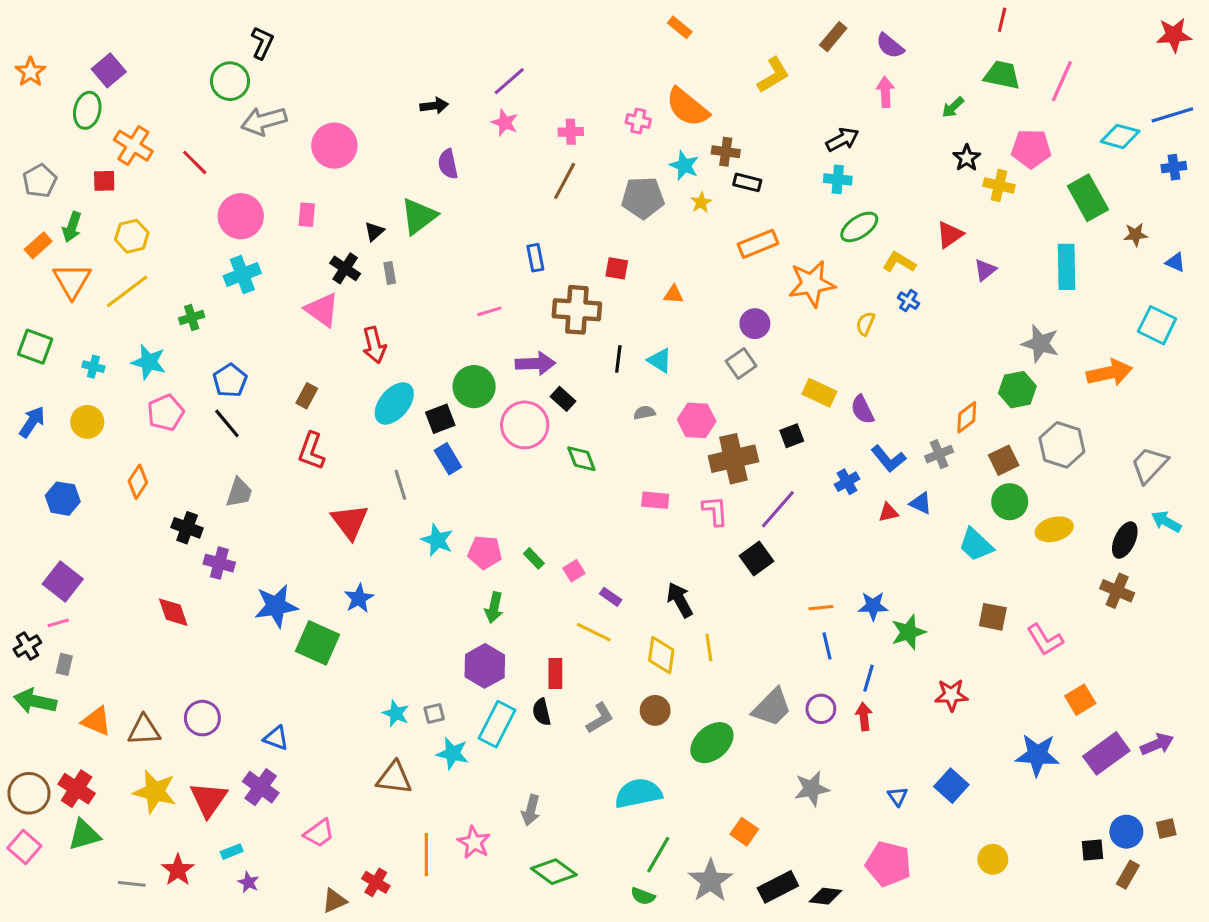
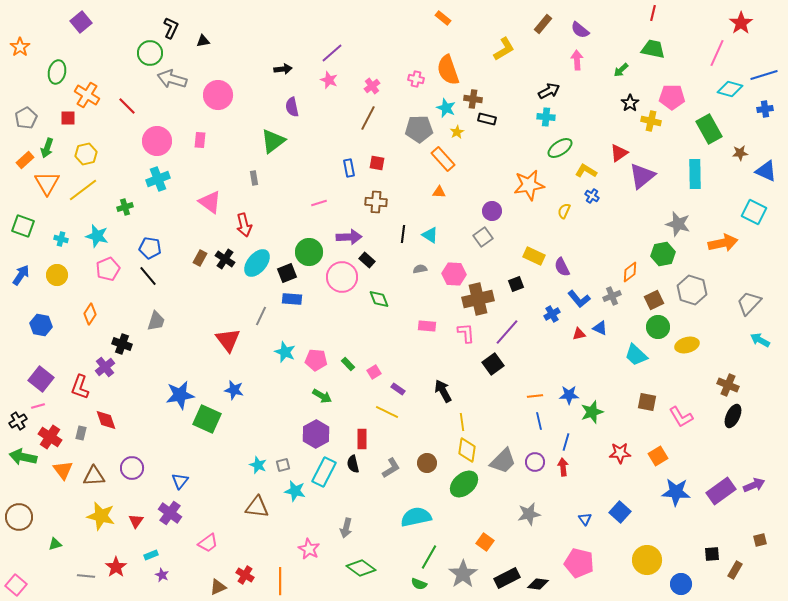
red star: (1174, 35) -> (741, 23), moved, turned -30
purple square: (109, 70) -> (81, 22), moved
pink line: (1062, 81) -> (717, 53), moved
orange semicircle: (687, 107) -> (448, 70), turned 32
gray arrow: (264, 121) -> (172, 79), turned 32
pink cross: (571, 132) -> (372, 86), turned -35
black triangle: (374, 232) -> (203, 41), moved, turned 32
orange rectangle: (758, 244) -> (443, 159), moved, turned 70
blue triangle: (1175, 262) -> (766, 171), size x1.6
black cross: (345, 268) -> (225, 259), moved
red square: (617, 268) -> (377, 163), moved
purple triangle: (985, 270) -> (642, 176), size x1.8
brown cross: (577, 310) -> (376, 202), size x0.7
blue pentagon: (230, 380) -> (150, 248), turned -30
red L-shape: (311, 451) -> (80, 387), moved
blue rectangle: (448, 459) -> (292, 299), turned -54
gray line: (400, 485) -> (261, 316), turned 42
black ellipse: (1125, 540) -> (733, 416), moved
purple cross: (219, 563) -> (105, 367), moved, turned 36
blue star: (359, 598) -> (234, 390), turned -30
green arrow: (494, 608) -> (322, 396), turned -72
red diamond: (173, 612) -> (106, 420), moved
yellow diamond: (661, 655) -> (467, 450), moved
gray rectangle: (64, 664) -> (81, 433), moved
orange square: (1080, 700) -> (658, 456), moved
orange triangle: (96, 721) -> (63, 470), turned 30
blue triangle: (276, 738) -> (180, 481), turned 48
red cross: (77, 789) -> (50, 437), moved
red triangle: (209, 799) -> (136, 521), size x0.6
blue circle: (1126, 832) -> (681, 584), moved
green triangle: (84, 835) -> (55, 544), size x0.6
pink square: (24, 847) -> (16, 585), moved
orange line: (426, 855) -> (280, 581), moved
yellow circle: (993, 859) -> (647, 560), size x1.5

